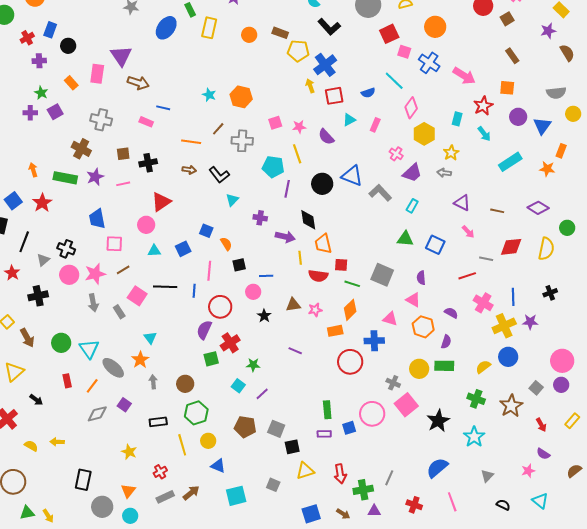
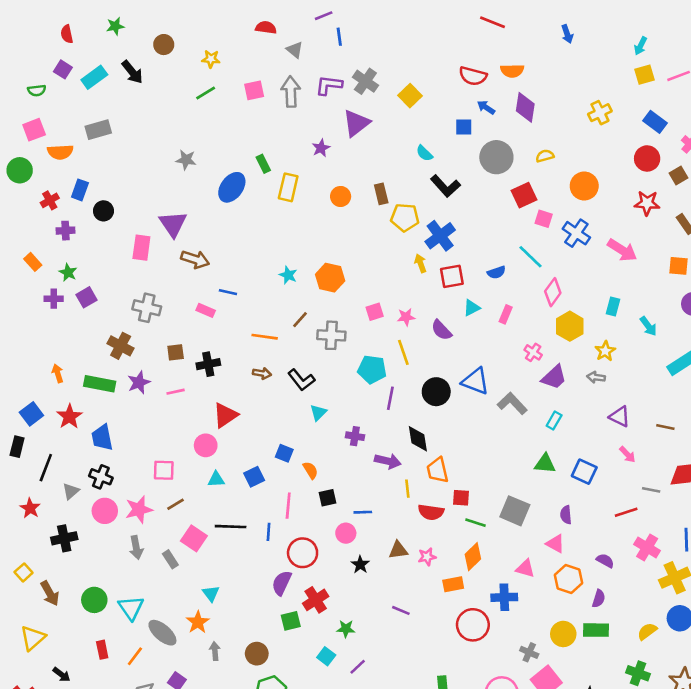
brown rectangle: (280, 33) -> (381, 194), turned 56
orange rectangle: (71, 83) -> (33, 262), moved
red star: (483, 106) -> (647, 203), moved, turned 30
blue trapezoid: (97, 219) -> (102, 438), moved

